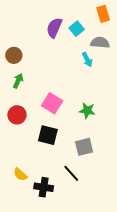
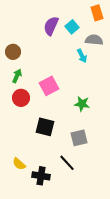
pink square: (52, 103) -> (49, 86), moved, turned 30
red circle: (17, 115) -> (21, 98), moved

